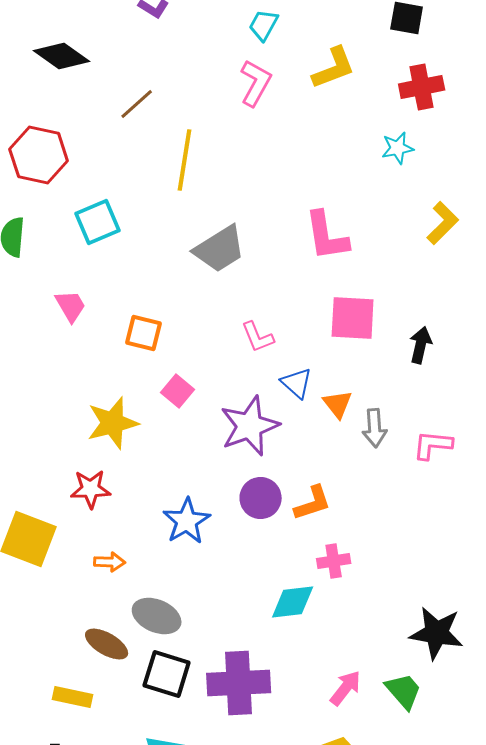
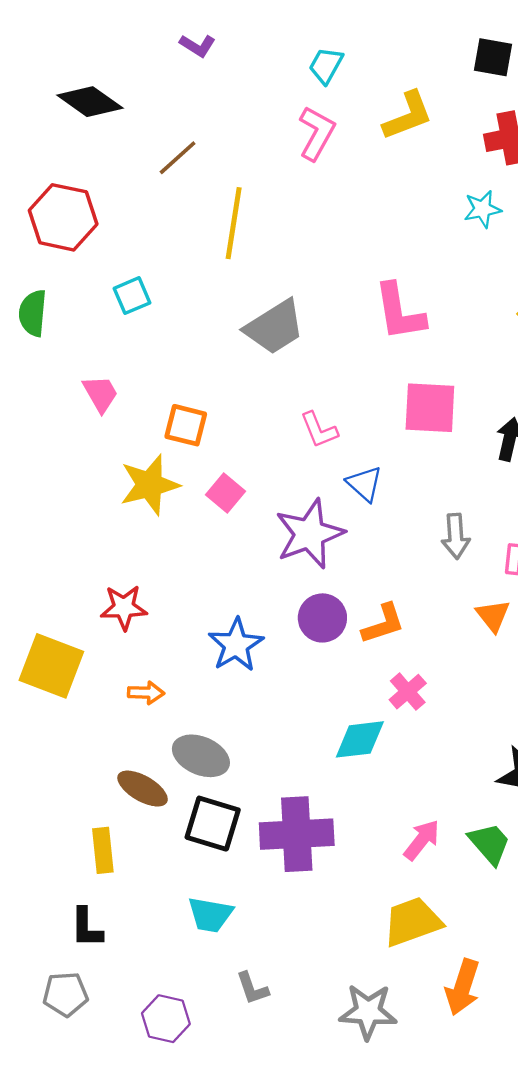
cyan square: (98, 222) -> (132, 296), size x0.7
orange triangle: (338, 404) -> (493, 616), moved
yellow star: (113, 423) -> (150, 485), moved
pink cross: (334, 561) -> (408, 692), turned -32
yellow rectangle: (73, 697) -> (103, 850), turned 72

